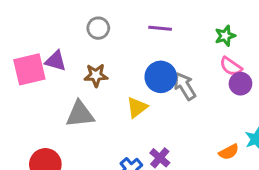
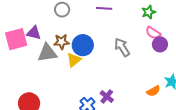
blue circle: (161, 77) -> (83, 45), moved
yellow triangle: (137, 107) -> (74, 60), moved
gray triangle: (80, 114) -> (47, 53), moved

